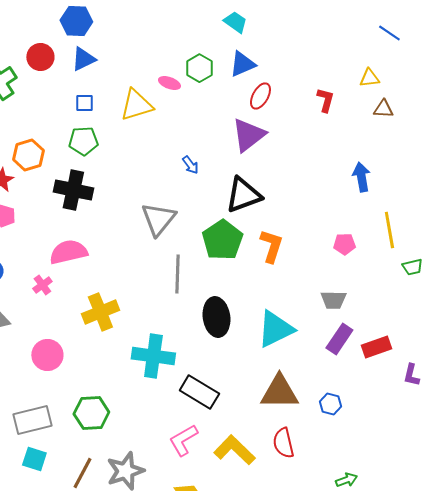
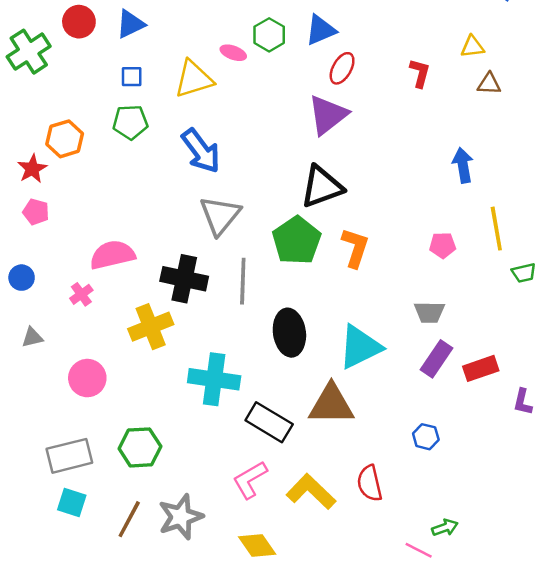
blue arrow: (190, 165) -> (201, 151), moved, size x2.0
black cross: (73, 190) -> (184, 279), moved
brown triangle: (279, 392) -> (331, 404), moved

